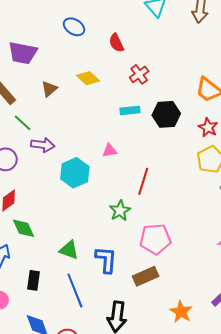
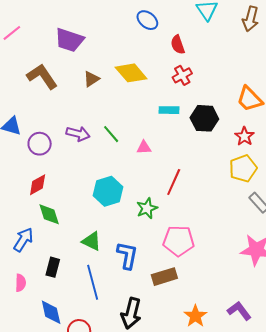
blue ellipse: (74, 27) -> (147, 20), moved
red semicircle: (116, 43) -> (178, 45), moved
yellow diamond: (88, 78) -> (131, 73), size x1.4
green line: (23, 123) -> (111, 134), moved
cyan hexagon: (75, 173) -> (108, 191), moved

